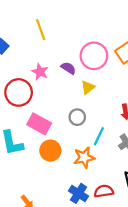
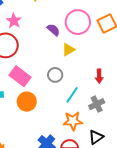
pink star: (40, 72) -> (14, 21), moved
orange star: (84, 157) -> (73, 121), moved

